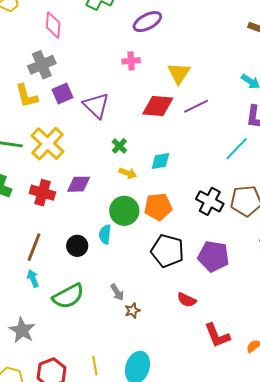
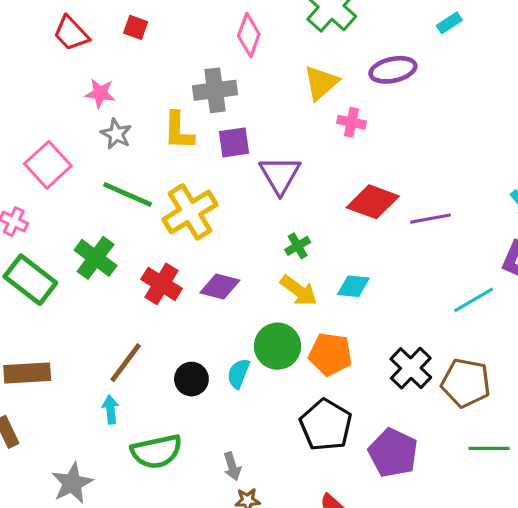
yellow triangle: (179, 73) -> (321, 83), moved
yellow arrow: (128, 173) -> (299, 291), size x1.4

